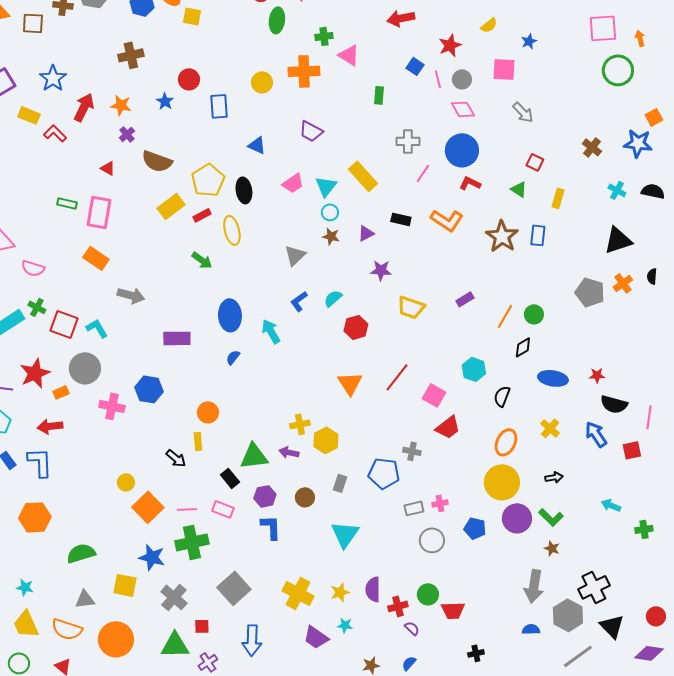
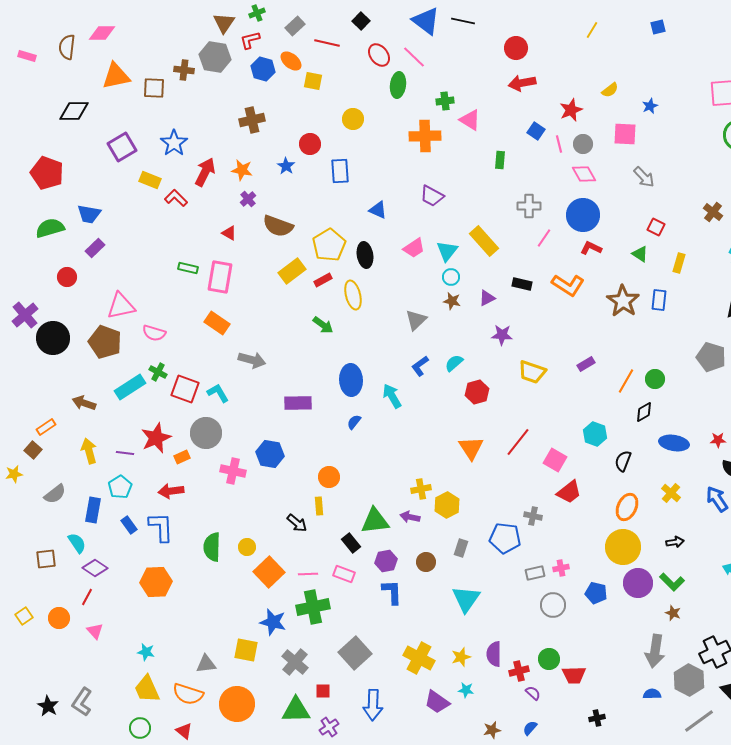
yellow circle: (262, 82) -> (353, 119), moved
green semicircle: (81, 553) -> (212, 547), moved, turned -72

